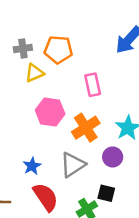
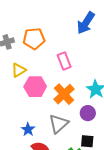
yellow triangle: (34, 73) -> (19, 70), moved

